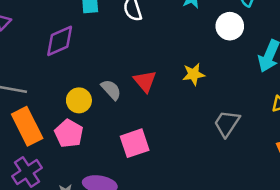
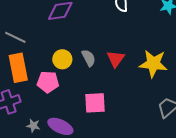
yellow star: (194, 74) -> (153, 64), size x1.6
pink pentagon: (69, 133) -> (48, 82), turned 30

